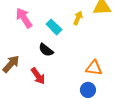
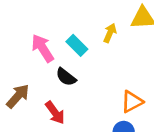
pink arrow: (24, 18) -> (43, 48), moved
orange triangle: (94, 68) -> (132, 102), turned -36

